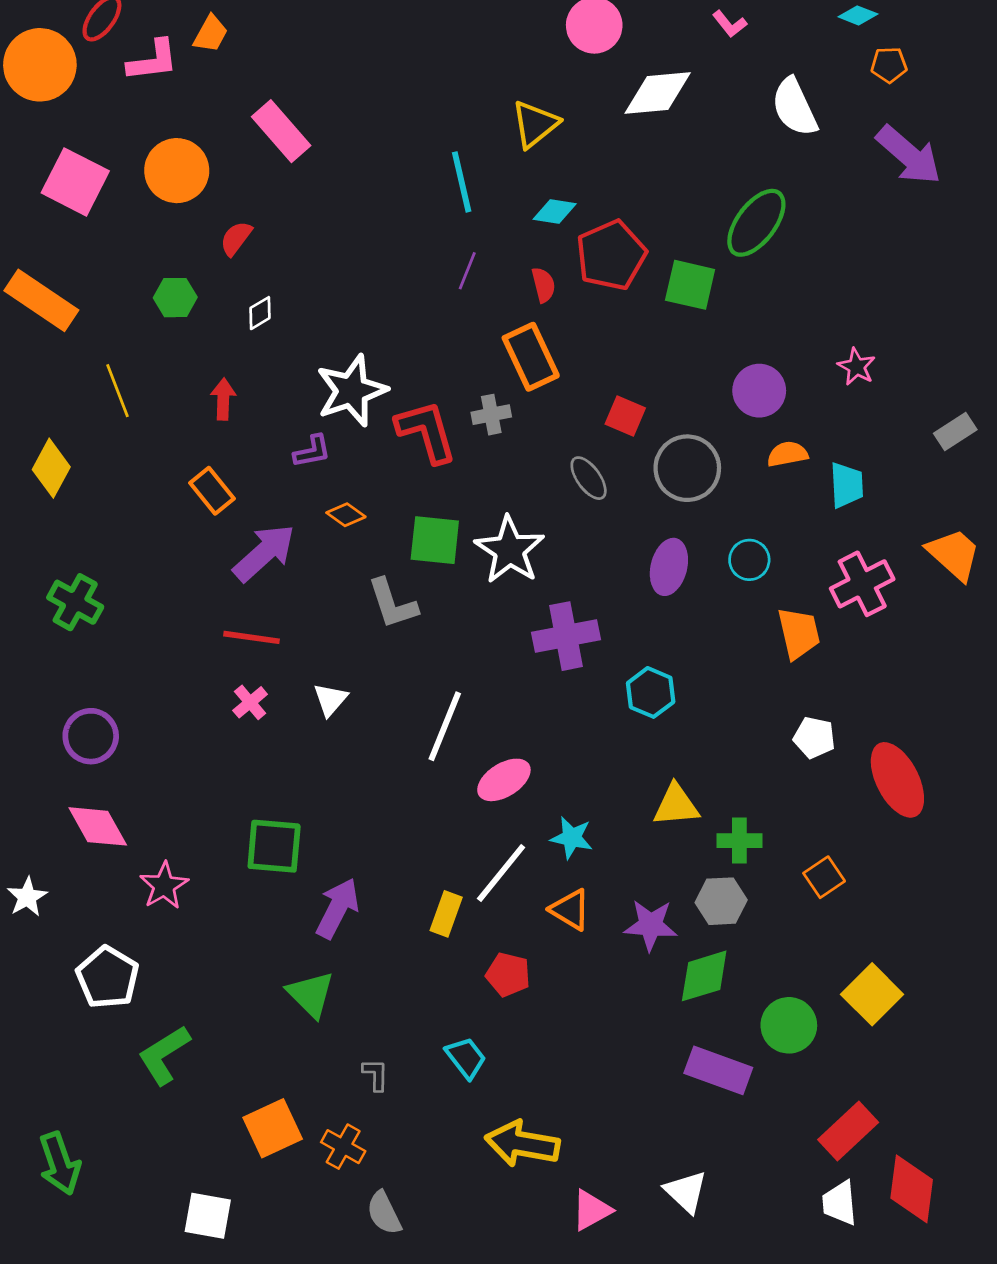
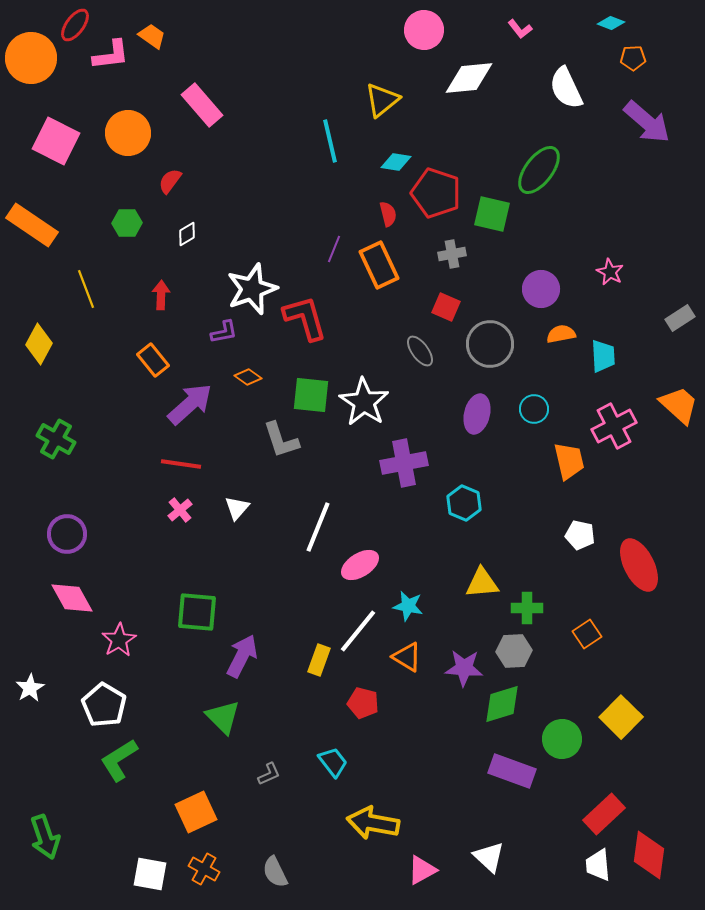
orange trapezoid: (211, 34) -> (152, 36), turned -84
red pentagon: (611, 255) -> (436, 193), turned -30
purple line: (467, 271) -> (334, 249), moved
gray cross: (491, 415) -> (452, 254), moved
white star: (27, 897) -> (30, 688), moved
white pentagon: (108, 977) -> (104, 705), moved
gray L-shape: (376, 1075) -> (269, 774), turned 65
orange cross: (343, 1147) -> (204, 869), moved

